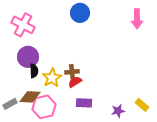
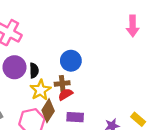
blue circle: (80, 13) -> (71, 61), moved
black semicircle: (34, 71) -> (34, 70), moved
brown diamond: (30, 97) -> (48, 111), moved, turned -60

